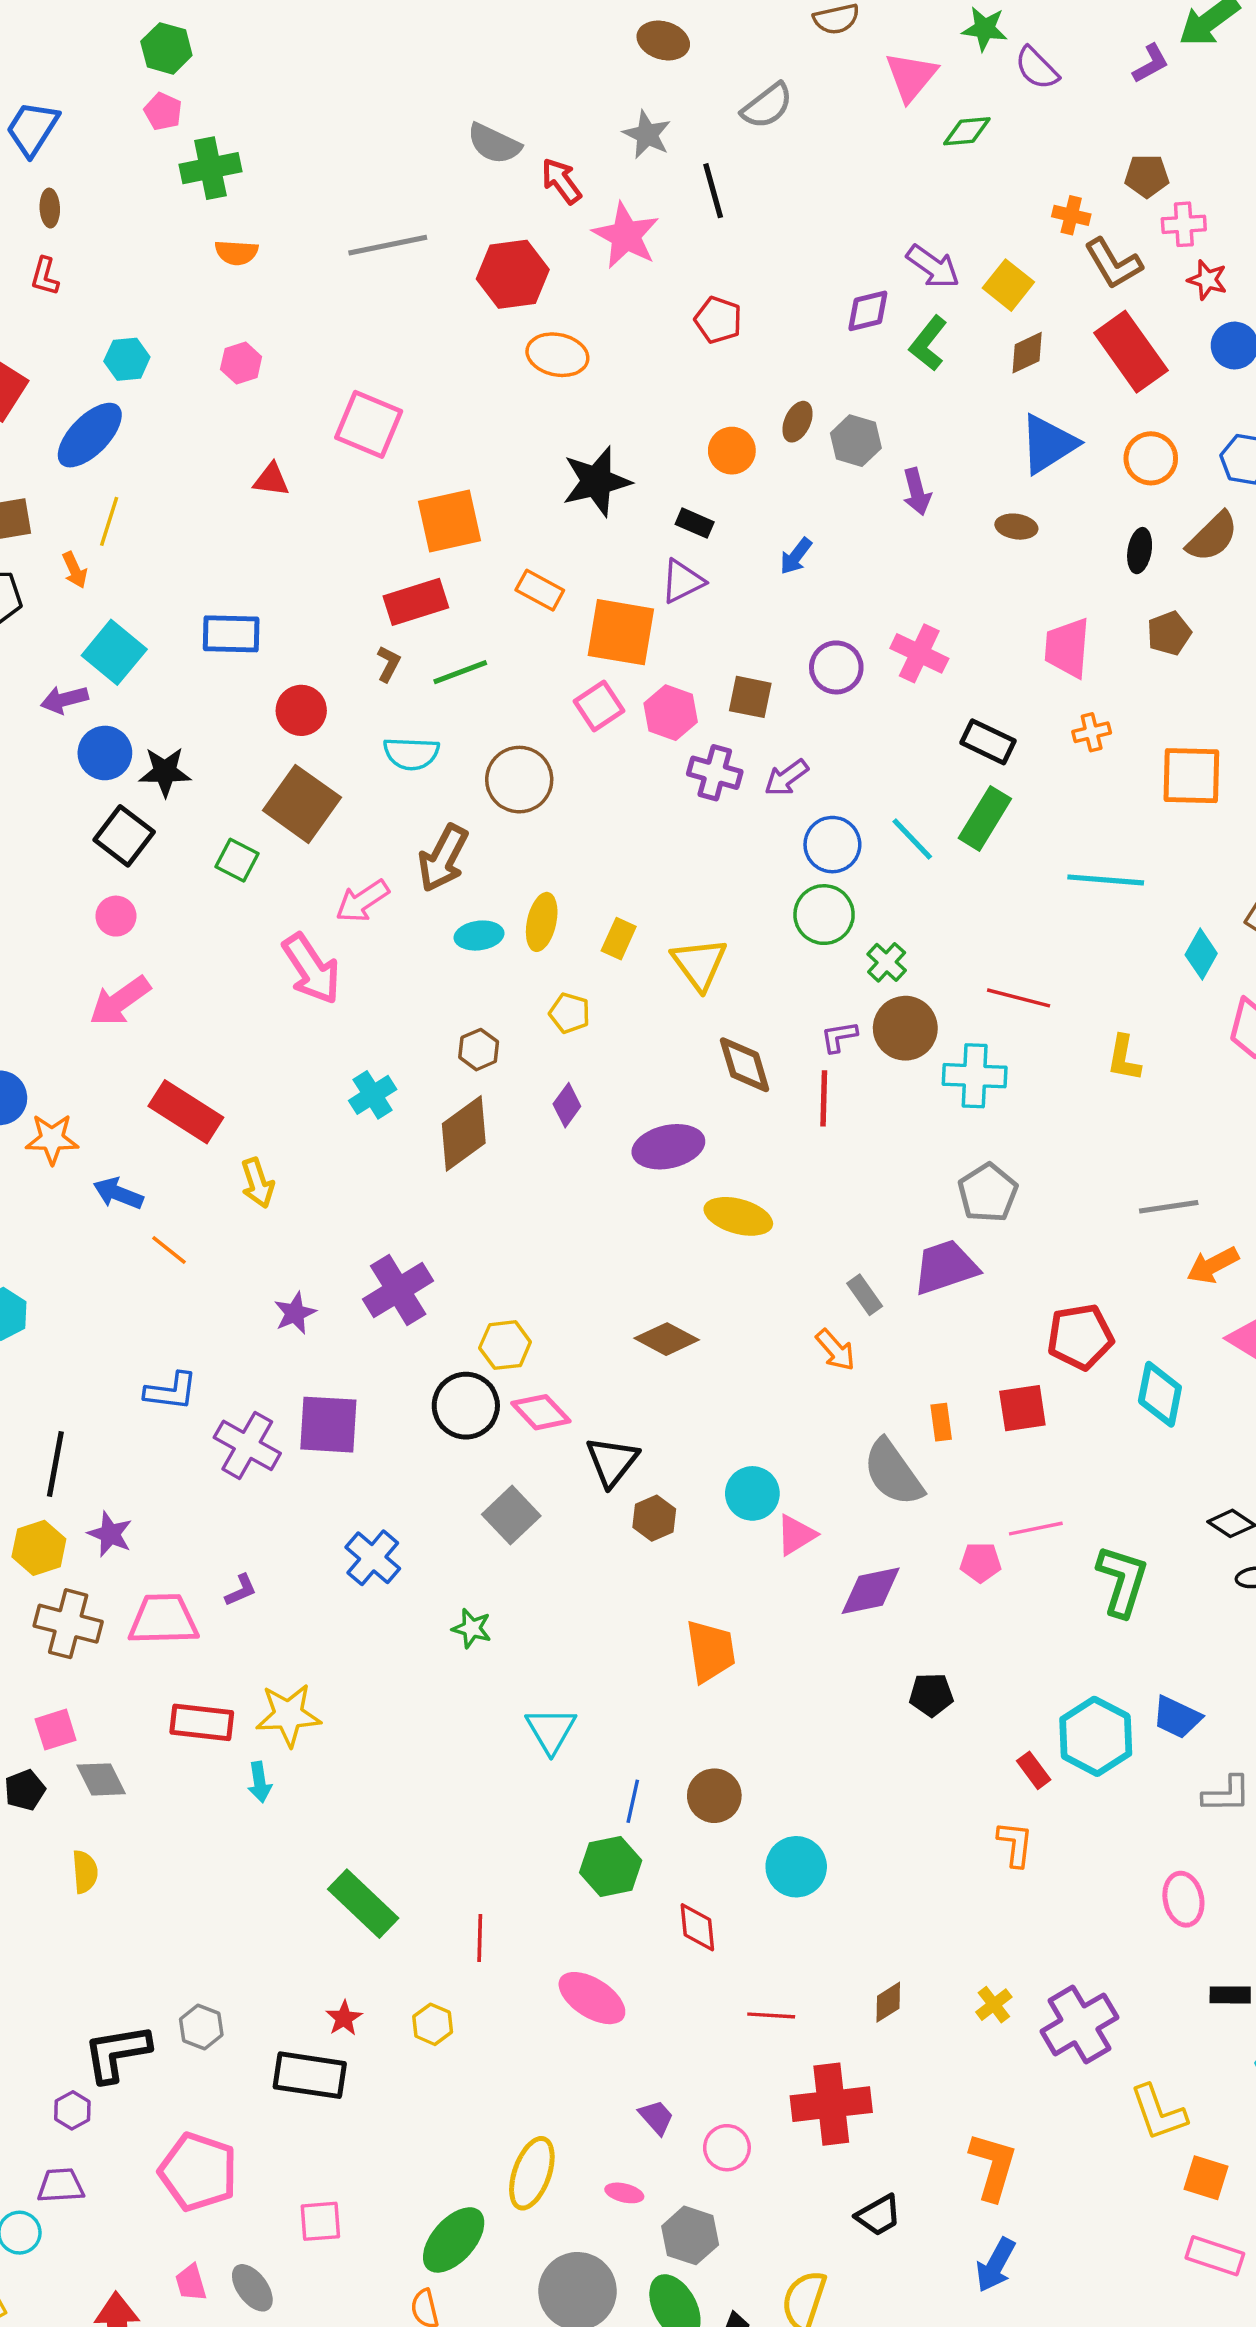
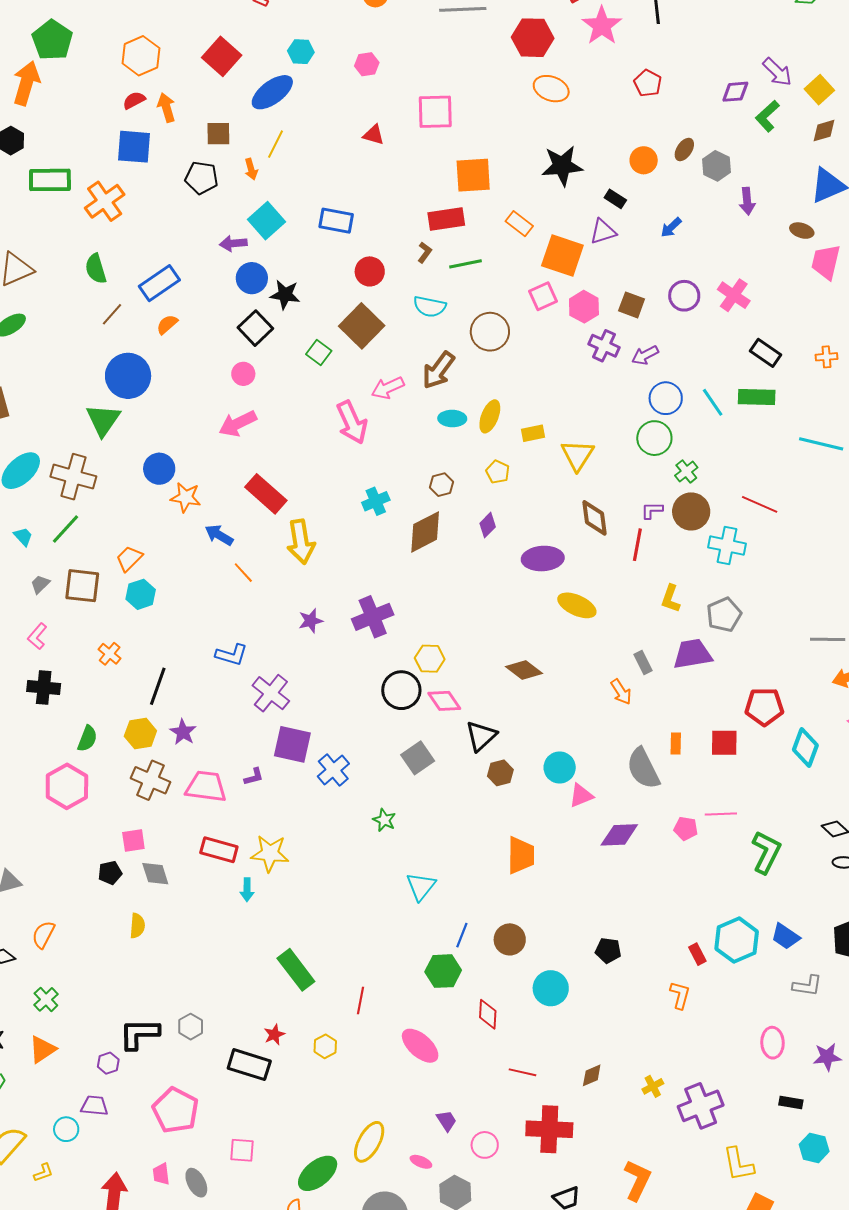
pink square: (369, 424) -> (435, 112), turned -33
pink trapezoid: (1067, 648) -> (826, 262), moved
green rectangle: (985, 818) -> (757, 397), turned 51
yellow rectangle: (619, 939) -> (533, 433), turned 45
yellow L-shape: (1124, 1058) -> (671, 599), moved
yellow arrow: (257, 1183) -> (301, 542), size x1.5
purple square: (328, 1425) -> (292, 744), moved
black pentagon: (931, 1695) -> (608, 950), moved

